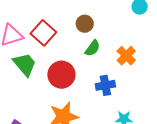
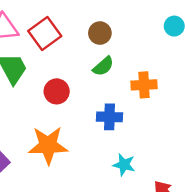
orange cross: (126, 56) -> (144, 85), turned 30
red circle: (61, 75) -> (57, 91), size x0.7

